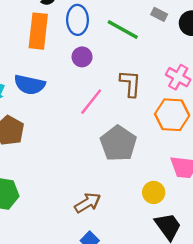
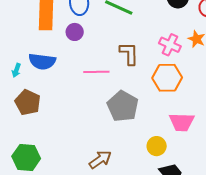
purple circle: (82, 57) -> (75, 32), moved
pink line: (91, 102) -> (96, 72), turned 55

